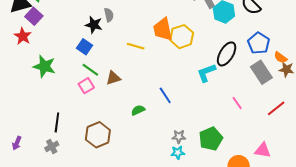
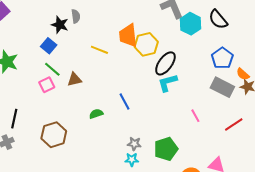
black ellipse: (227, 54) -> (165, 63), moved
gray rectangle: (261, 72) -> (222, 87), turned -35

